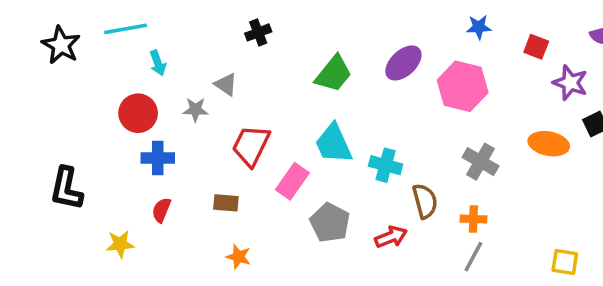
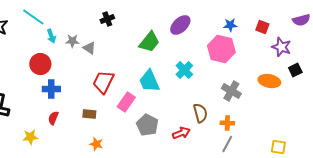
blue star: (479, 27) -> (230, 25), moved
cyan line: (126, 29) -> (33, 17), turned 45
purple ellipse: (403, 63) -> (180, 25), moved
gray star: (195, 110) -> (72, 41), moved
cyan cross: (386, 165) -> (184, 70), moved, turned 30

